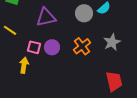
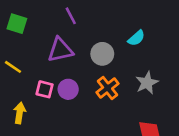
gray circle: (84, 13) -> (102, 54), moved
yellow arrow: (24, 65) -> (20, 113), moved

